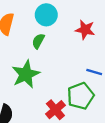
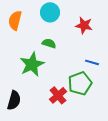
green semicircle: (38, 41) -> (49, 43), moved, turned 80

